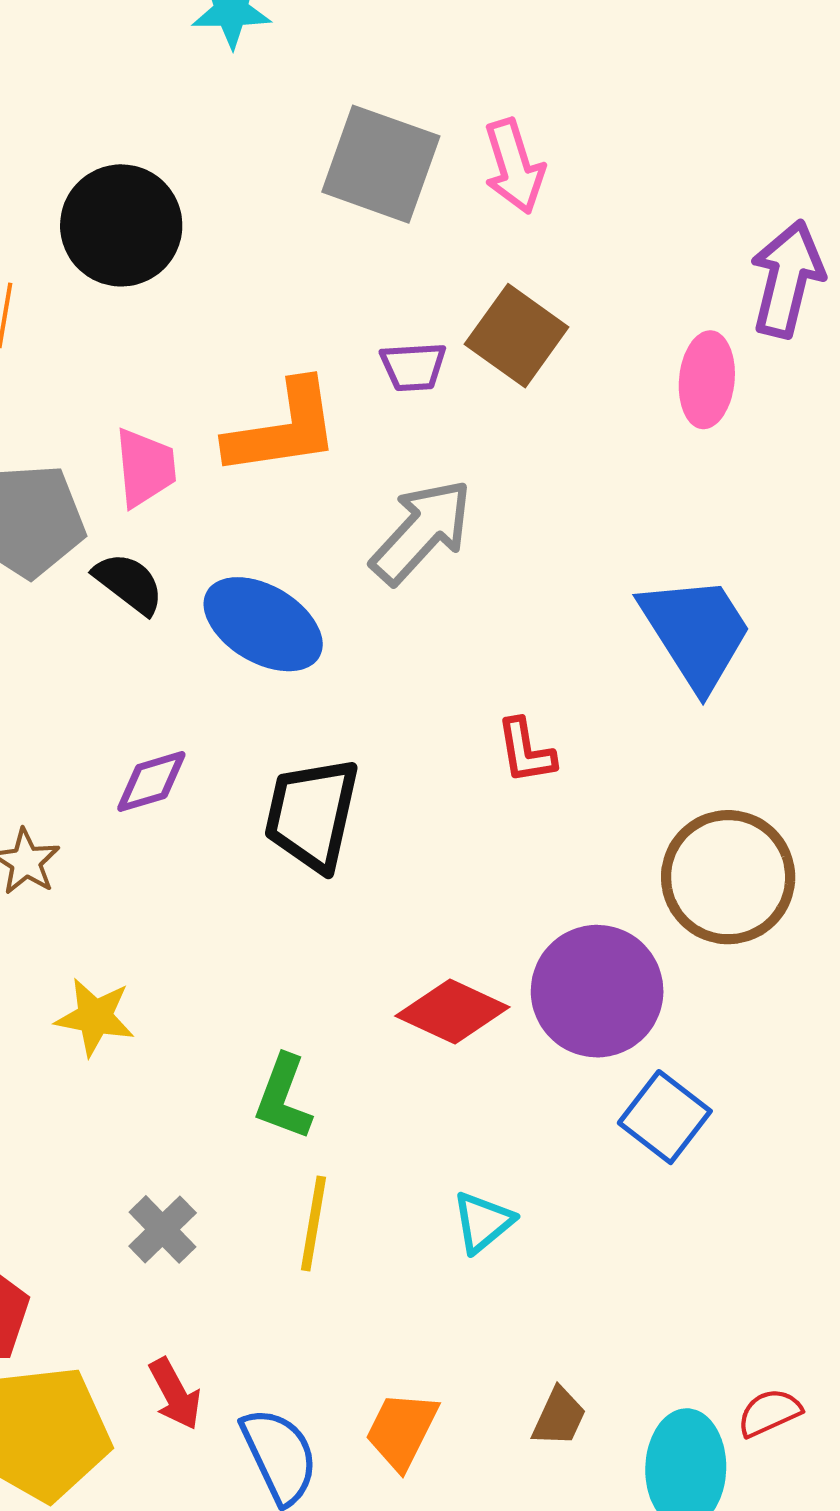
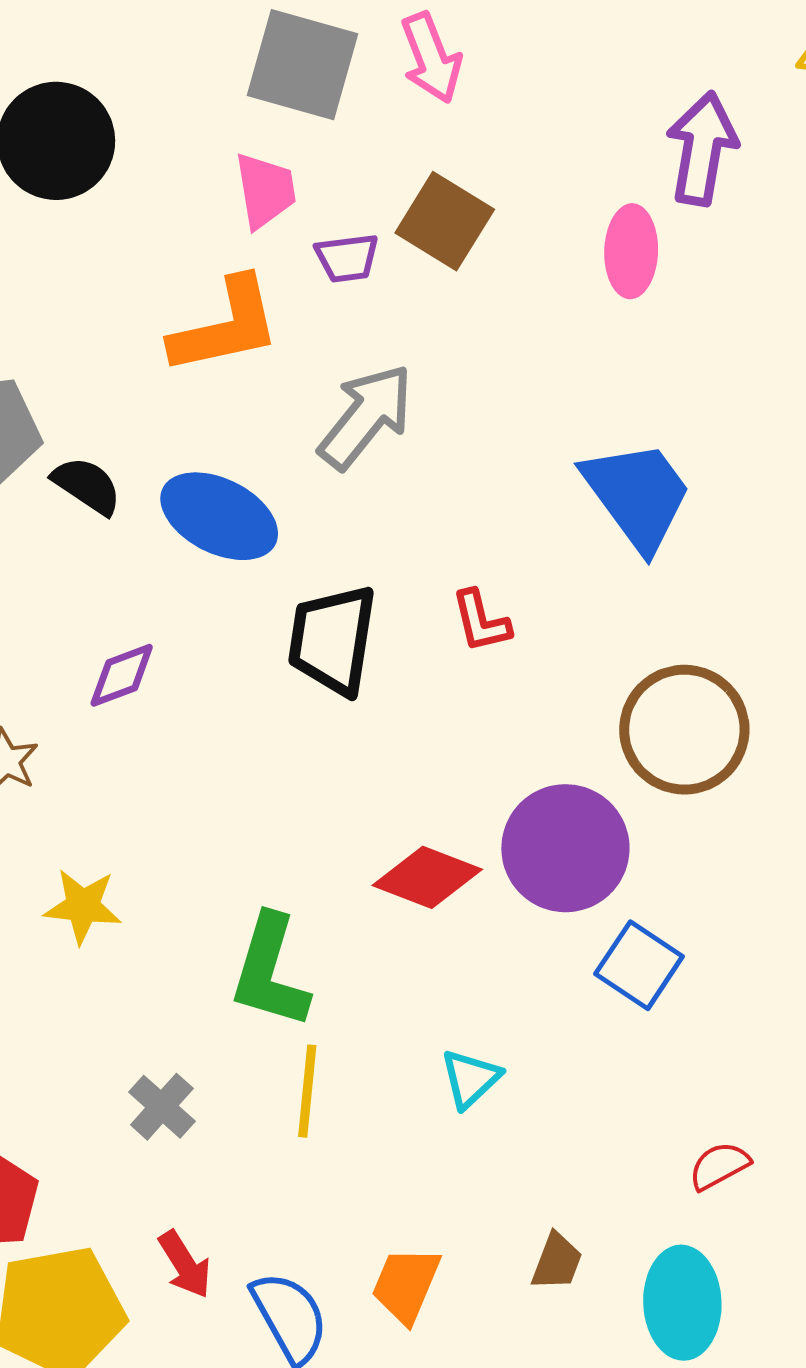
pink trapezoid: (145, 468) -> (265, 190), moved
black trapezoid: (312, 814) -> (332, 640), moved
green L-shape: (283, 1097) -> (270, 971), size x1.4
red semicircle: (769, 1413) -> (719, 1166), moved

